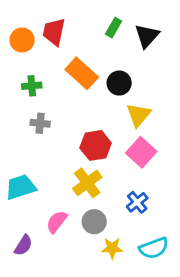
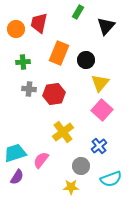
green rectangle: (114, 28) -> (78, 12), moved
orange rectangle: (82, 73) -> (59, 53), turned 70
red hexagon: (96, 145) -> (54, 94), moved
cyan trapezoid: (21, 187) -> (15, 153), moved
gray circle: (94, 222) -> (81, 166), moved
yellow star: (112, 248) -> (71, 187), moved

